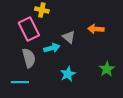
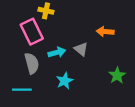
gray triangle: (69, 37) -> (81, 49), moved
cyan star: (68, 74) -> (65, 81), moved

